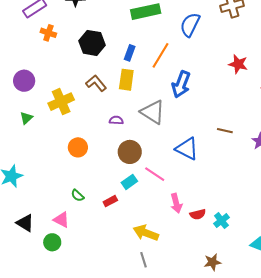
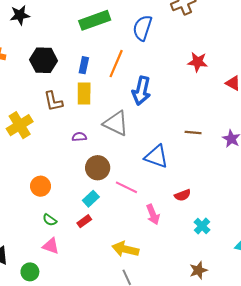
brown L-shape: (96, 83) -> (53, 101), turned -145
orange circle: (78, 147) -> (40, 186), moved
cyan rectangle: (129, 182) -> (91, 199), moved
red semicircle: (198, 214) -> (183, 195), moved
pink triangle: (61, 220) -> (51, 246), moved

